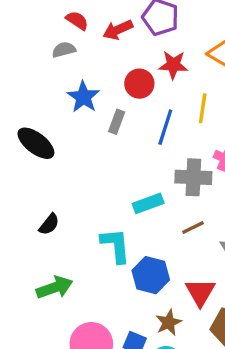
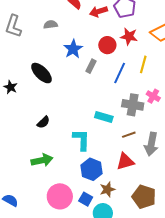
gray semicircle: (64, 50) -> (51, 25), moved
cyan rectangle: (148, 203) -> (104, 117), turned 30
blue hexagon: (151, 275) -> (92, 169), moved
red triangle: (200, 292) -> (125, 161), moved, turned 36

